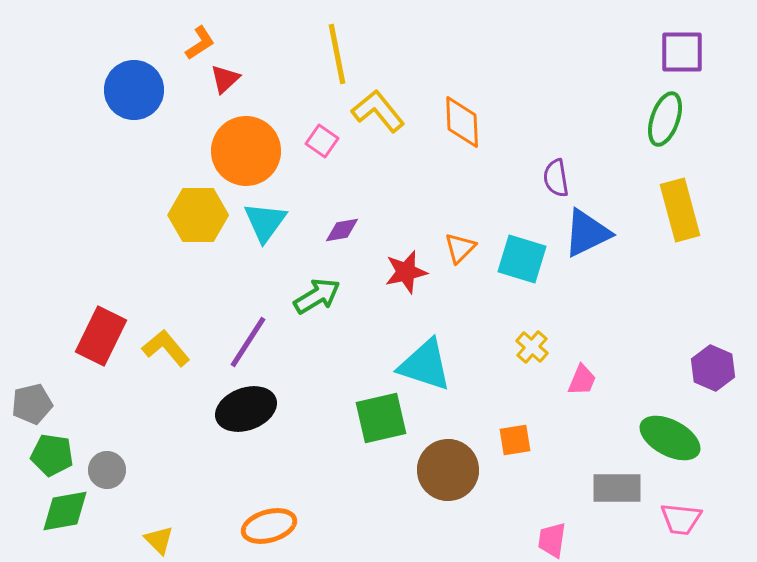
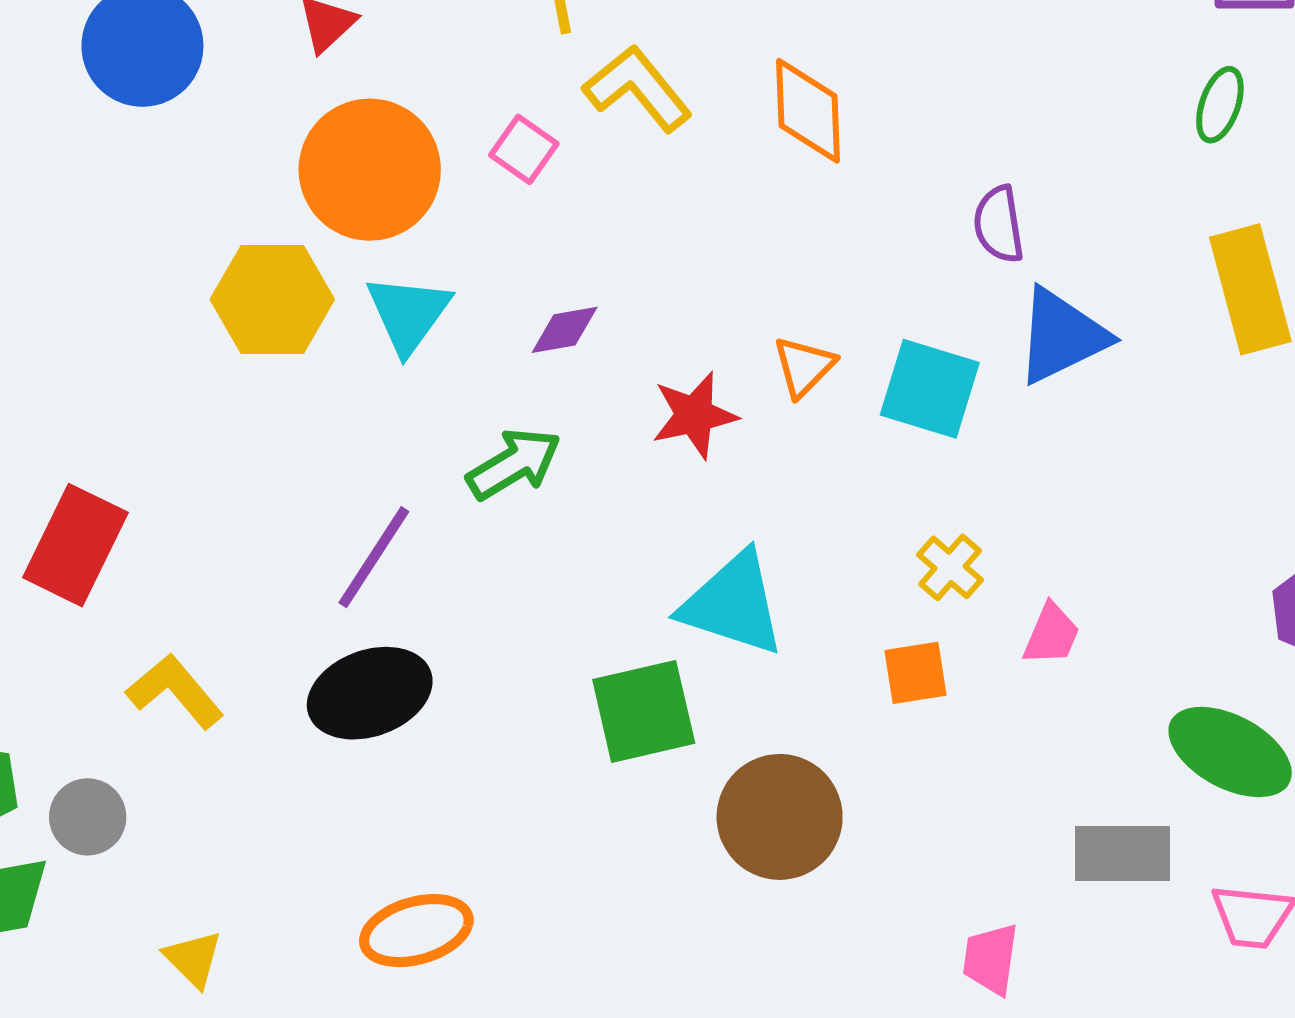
green ellipse: (665, 119) -> (1220, 105), size x0.7
yellow L-shape: (166, 348) -> (175, 691), moved
orange square: (515, 440) -> (916, 673), moved

